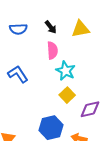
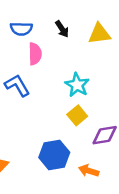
pink semicircle: (52, 50) -> (35, 54), moved

